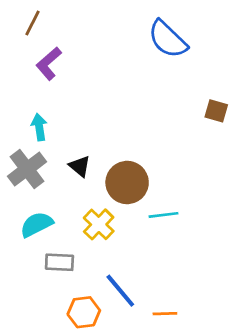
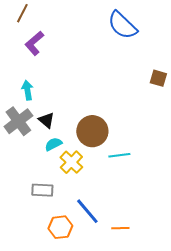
black triangle: (80, 166) -> (46, 120), moved
cyan semicircle: (36, 224) -> (53, 144), moved, size x0.7

